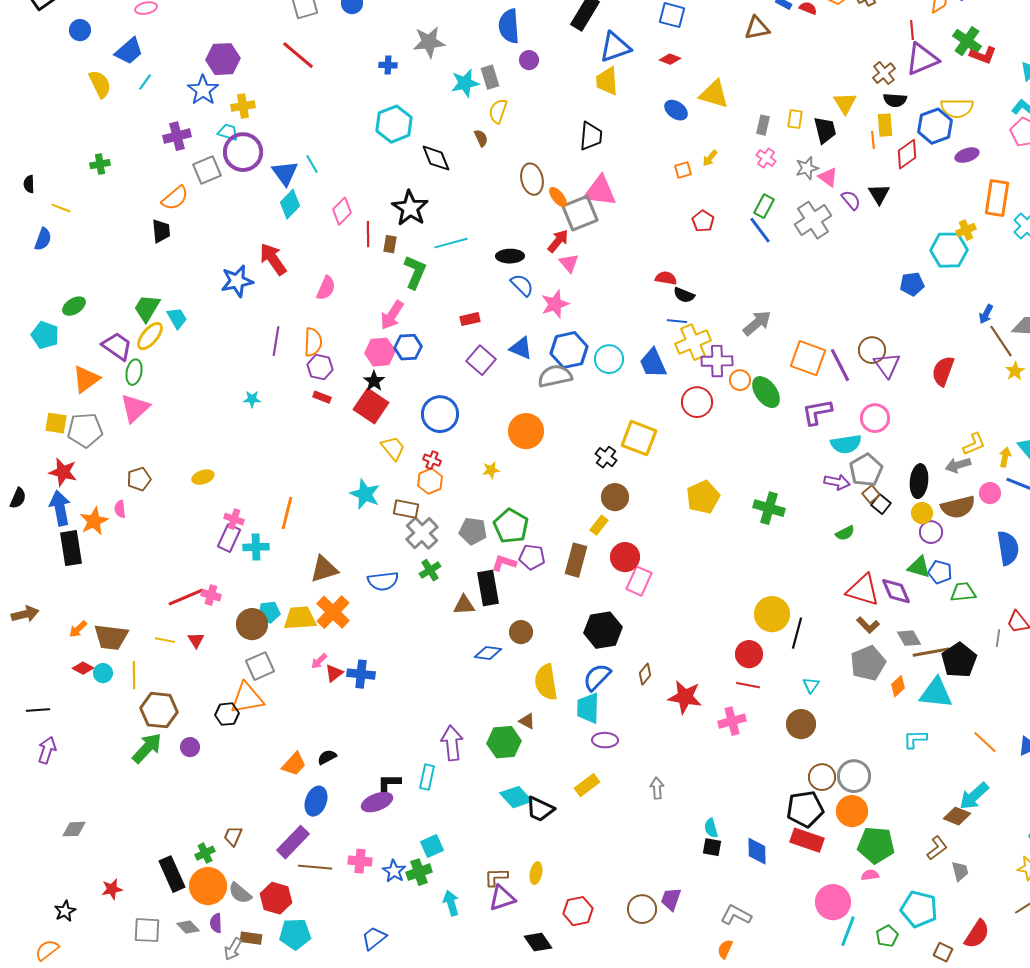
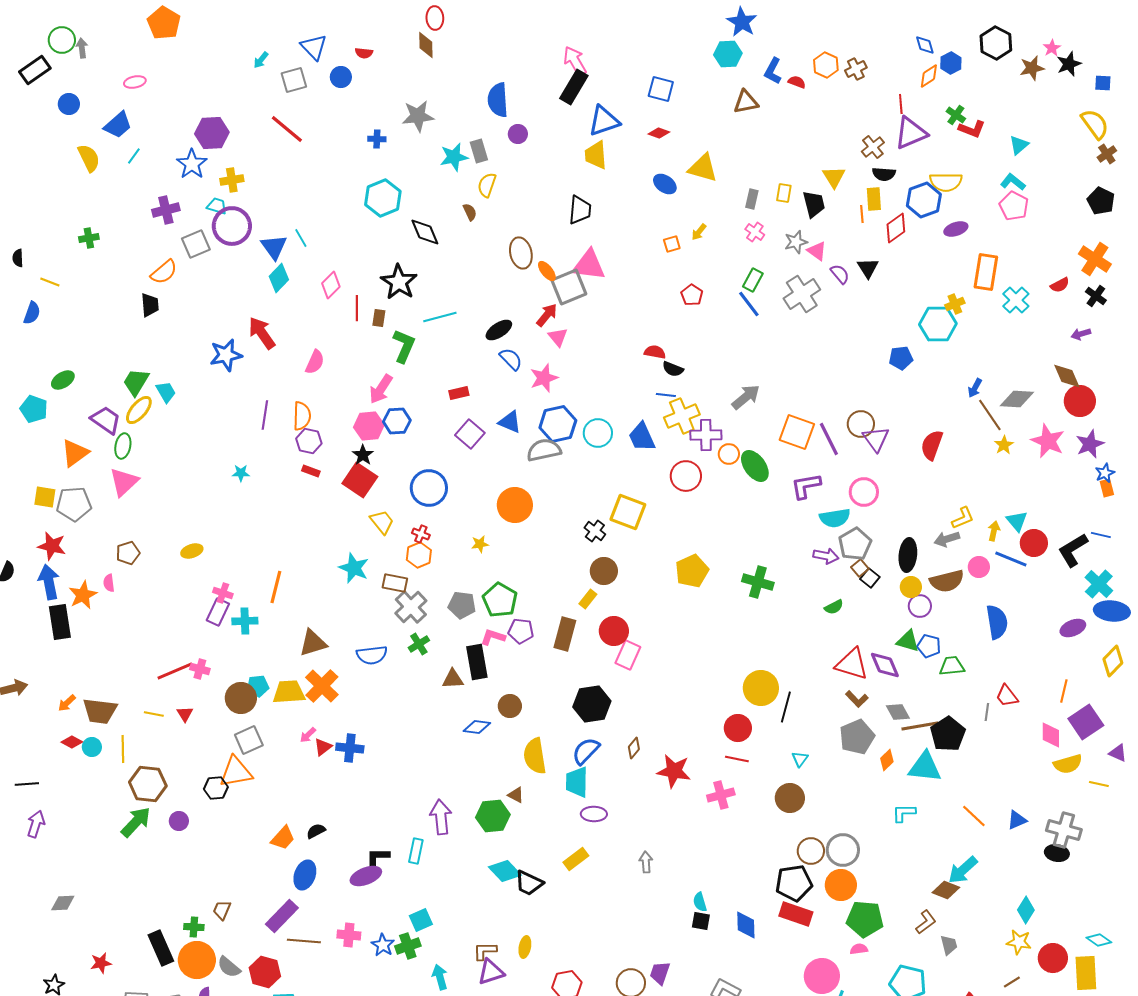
green cross: (967, 41) -> (956, 115), size x0.7
black ellipse: (510, 256) -> (499, 330), turned -32
green cross: (205, 853) -> (194, 927), turned 30

